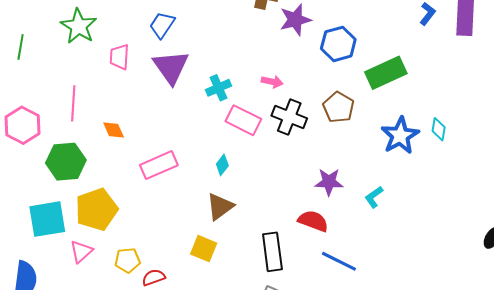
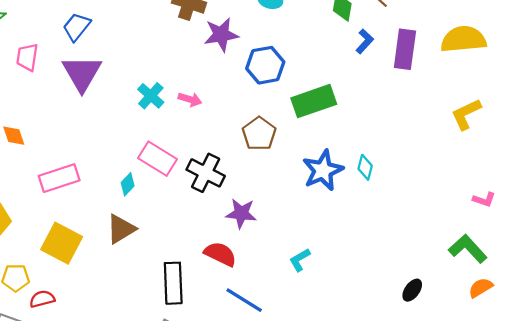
cyan cross: (219, 88) -> (151, 96), moved, turned -30
black cross: (289, 117) -> (206, 173), moved
pink rectangle: (243, 120) -> (158, 159), moved
cyan L-shape: (374, 197) -> (300, 260), moved
yellow square: (204, 249) -> (62, 243), moved, size x1.4

